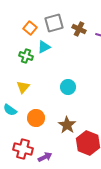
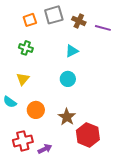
orange square: (30, 28) -> (30, 20), turned 32
cyan triangle: (44, 47) -> (72, 51), moved
red cross: (23, 149) -> (23, 141), turned -30

